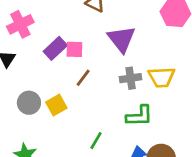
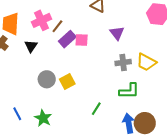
purple triangle: (122, 39) -> (117, 33), size x0.7
yellow trapezoid: (162, 77) -> (146, 62), turned 30
brown line: (83, 78) -> (57, 26), moved

